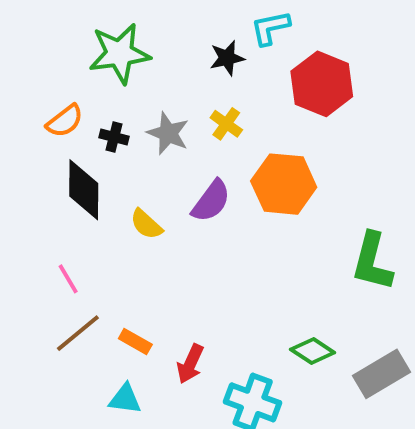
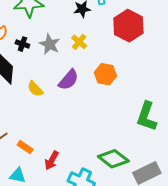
orange hexagon: (284, 184) -> (105, 74), size x0.7
green diamond: (313, 351) -> (113, 159), size x1.4

